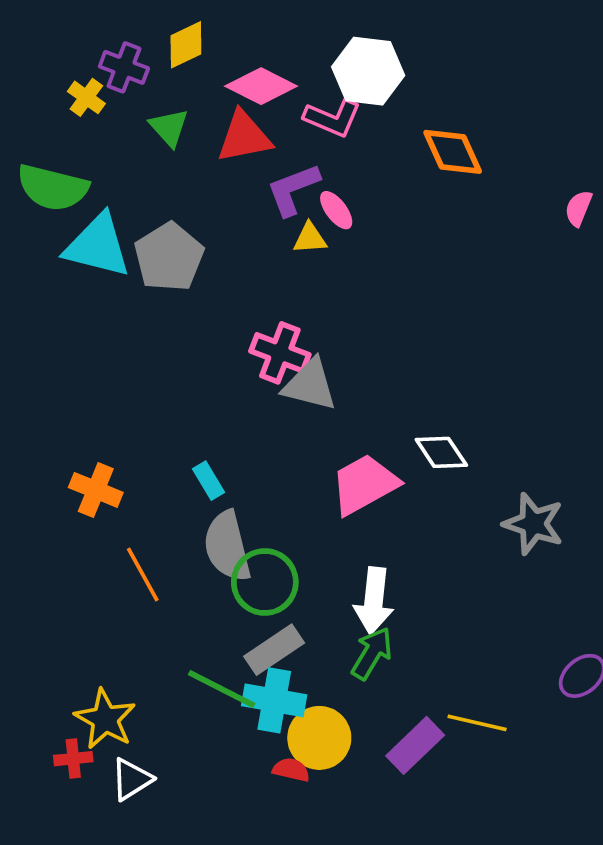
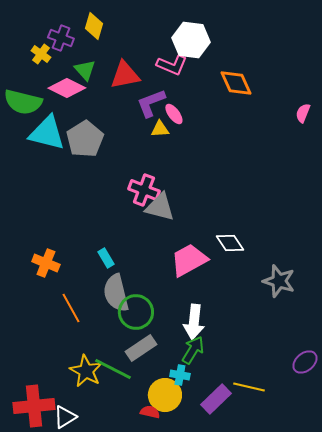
yellow diamond: (186, 45) -> (94, 26), turned -48
pink diamond: (261, 86) -> (67, 88), moved
cyan cross: (274, 700) -> (180, 375), moved, size x0.6
yellow star: (105, 719) -> (86, 371), moved
red cross: (73, 759) -> (34, 406), size x2.0

